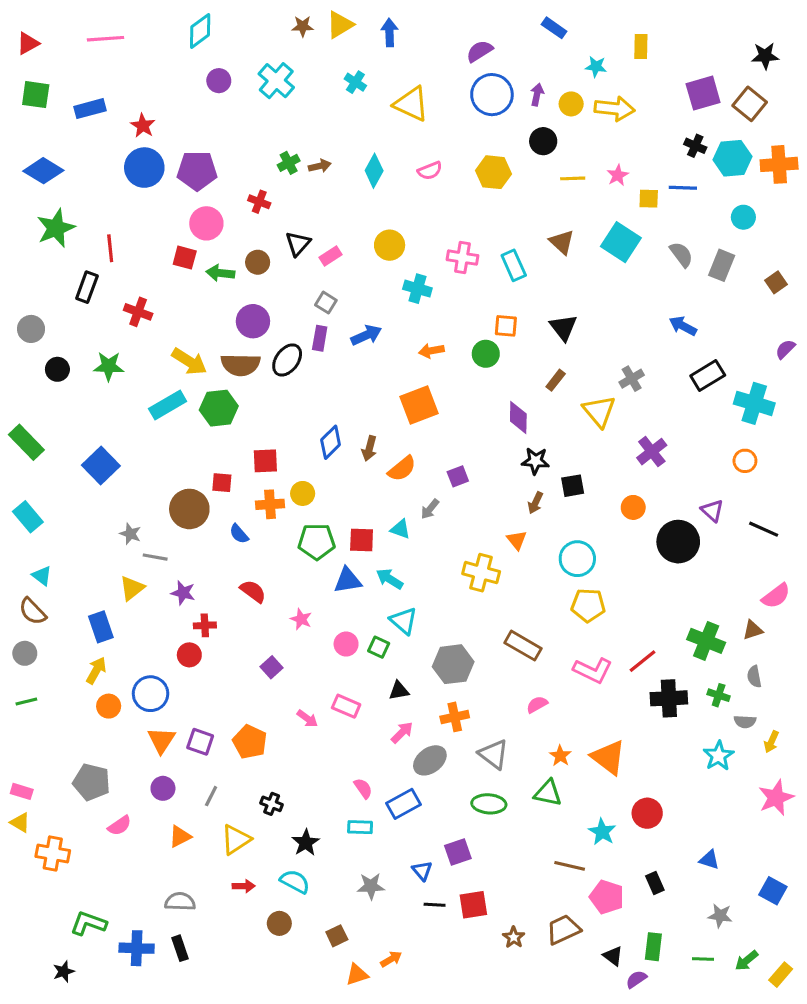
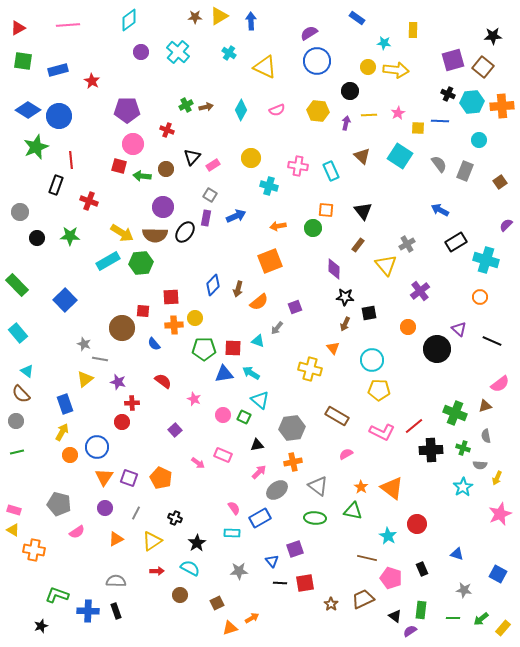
purple arrow: (537, 95) -> (346, 123), moved
blue circle: (144, 168) -> (59, 116), moved

